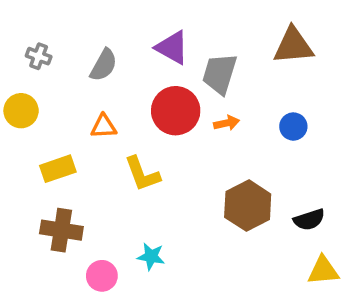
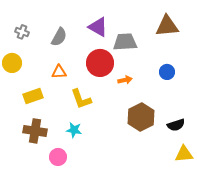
gray trapezoid: (220, 74) -> (125, 42), turned 70
orange arrow: (227, 123) -> (125, 80), moved
cyan star: (151, 257) -> (74, 130), moved

